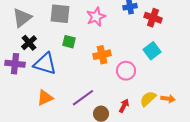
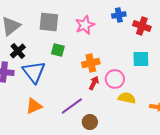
cyan square: (152, 51) -> (141, 59), turned 36
blue triangle: (45, 64) -> (34, 72), turned 35
yellow semicircle: (148, 99) -> (127, 98), moved, turned 54
red arrow: (124, 106) -> (94, 83), moved

